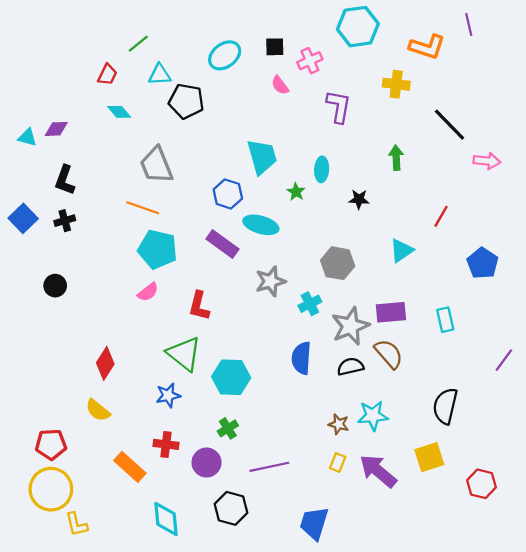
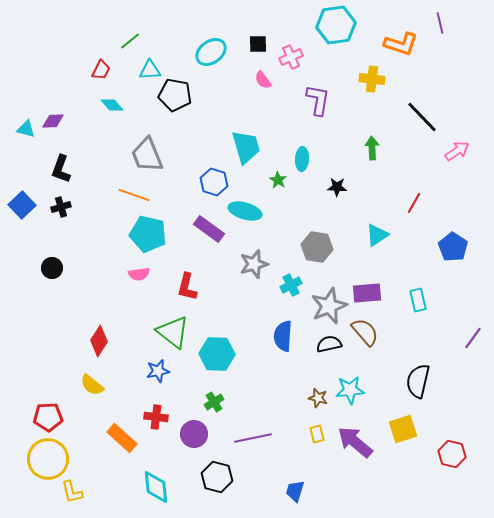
pink arrow: (487, 161) -> (457, 151), turned -40
pink semicircle: (148, 292) -> (139, 274), turned 30
yellow rectangle: (338, 463) -> (317, 434), turned -36
blue trapezoid: (314, 523) -> (295, 491), size x0.7

